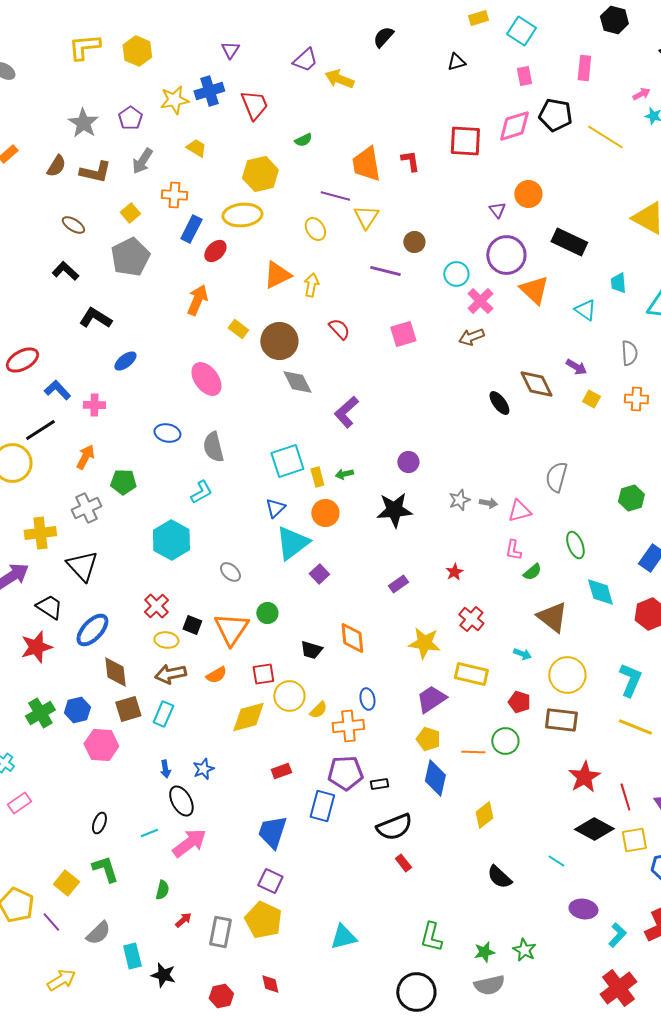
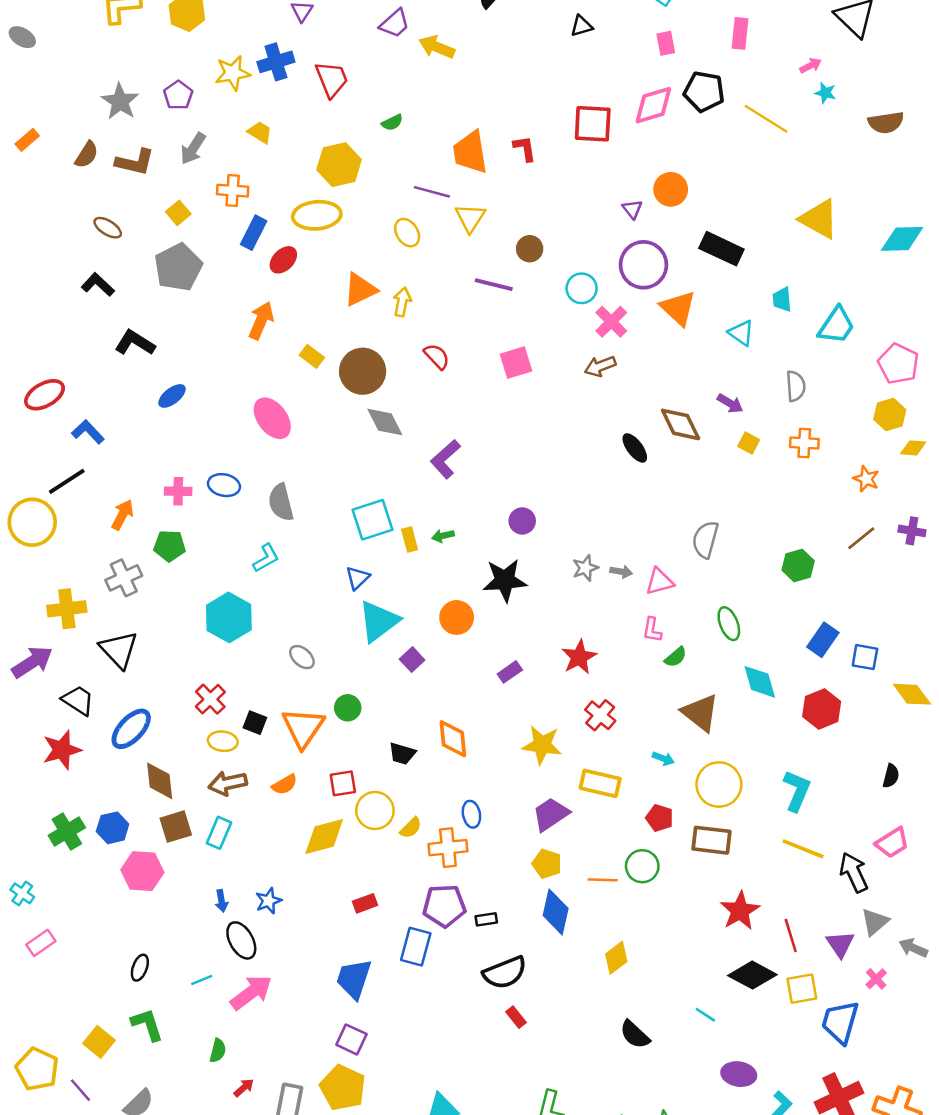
pink cross: (94, 405) -> (178, 491), moved
orange circle: (325, 513) -> (457, 617), moved
red star: (454, 572) -> (579, 657), size x1.6

